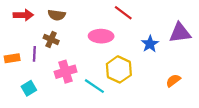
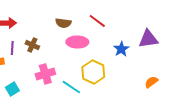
brown semicircle: (57, 15) -> (63, 23), moved
purple line: (34, 54) -> (12, 48), moved
orange semicircle: (173, 81) -> (151, 82), moved

